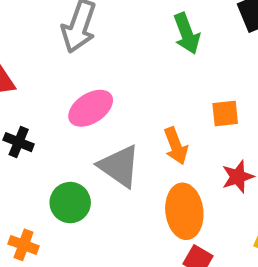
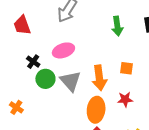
black cross: (19, 142) -> (33, 62), moved
orange arrow: (176, 146) -> (99, 78), size x1.4
green circle: (70, 203) -> (45, 79), moved

